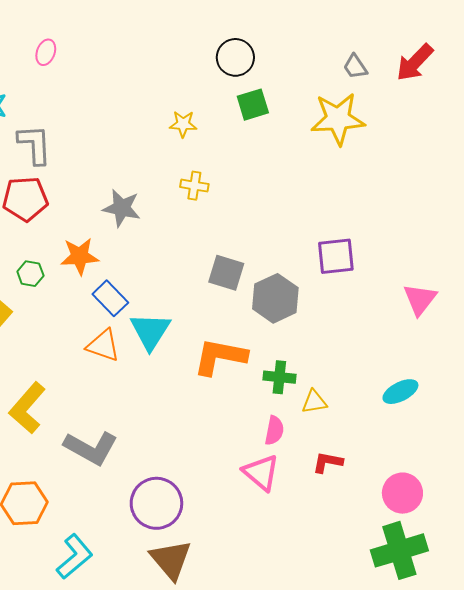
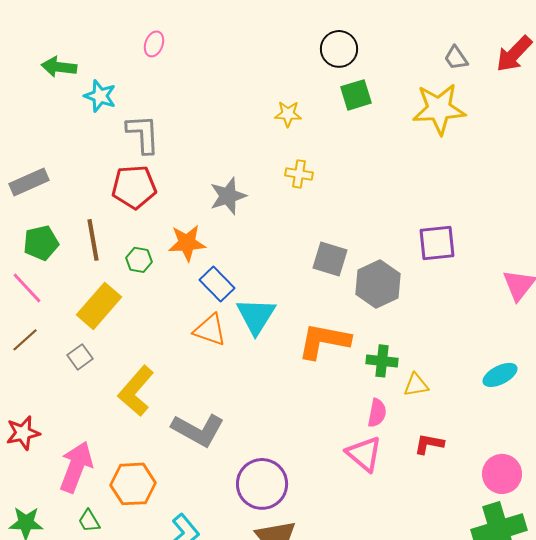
gray star: (122, 208) -> (228, 196), turned -30

